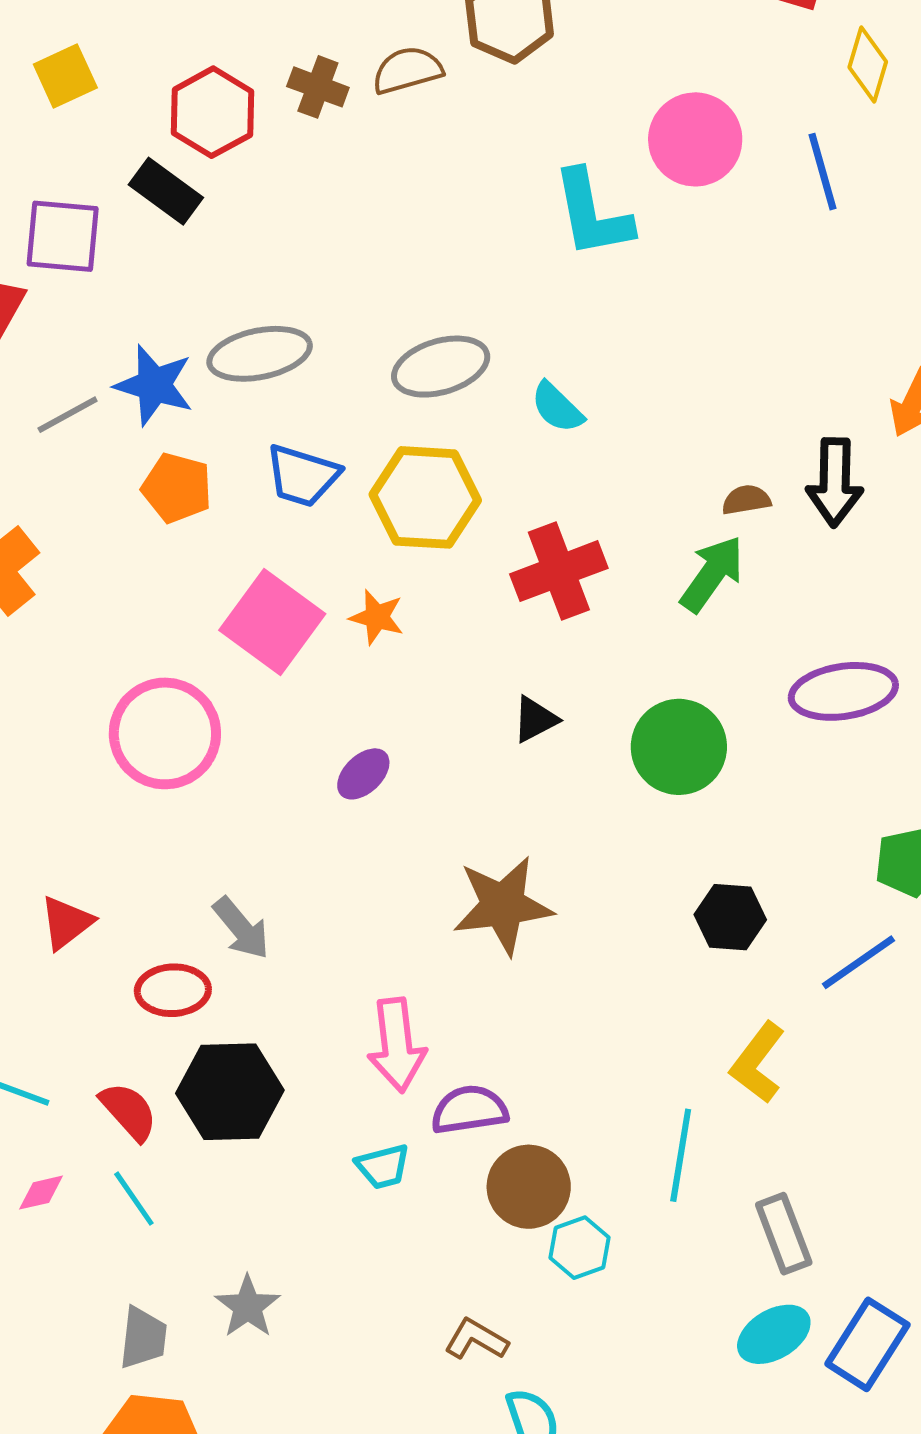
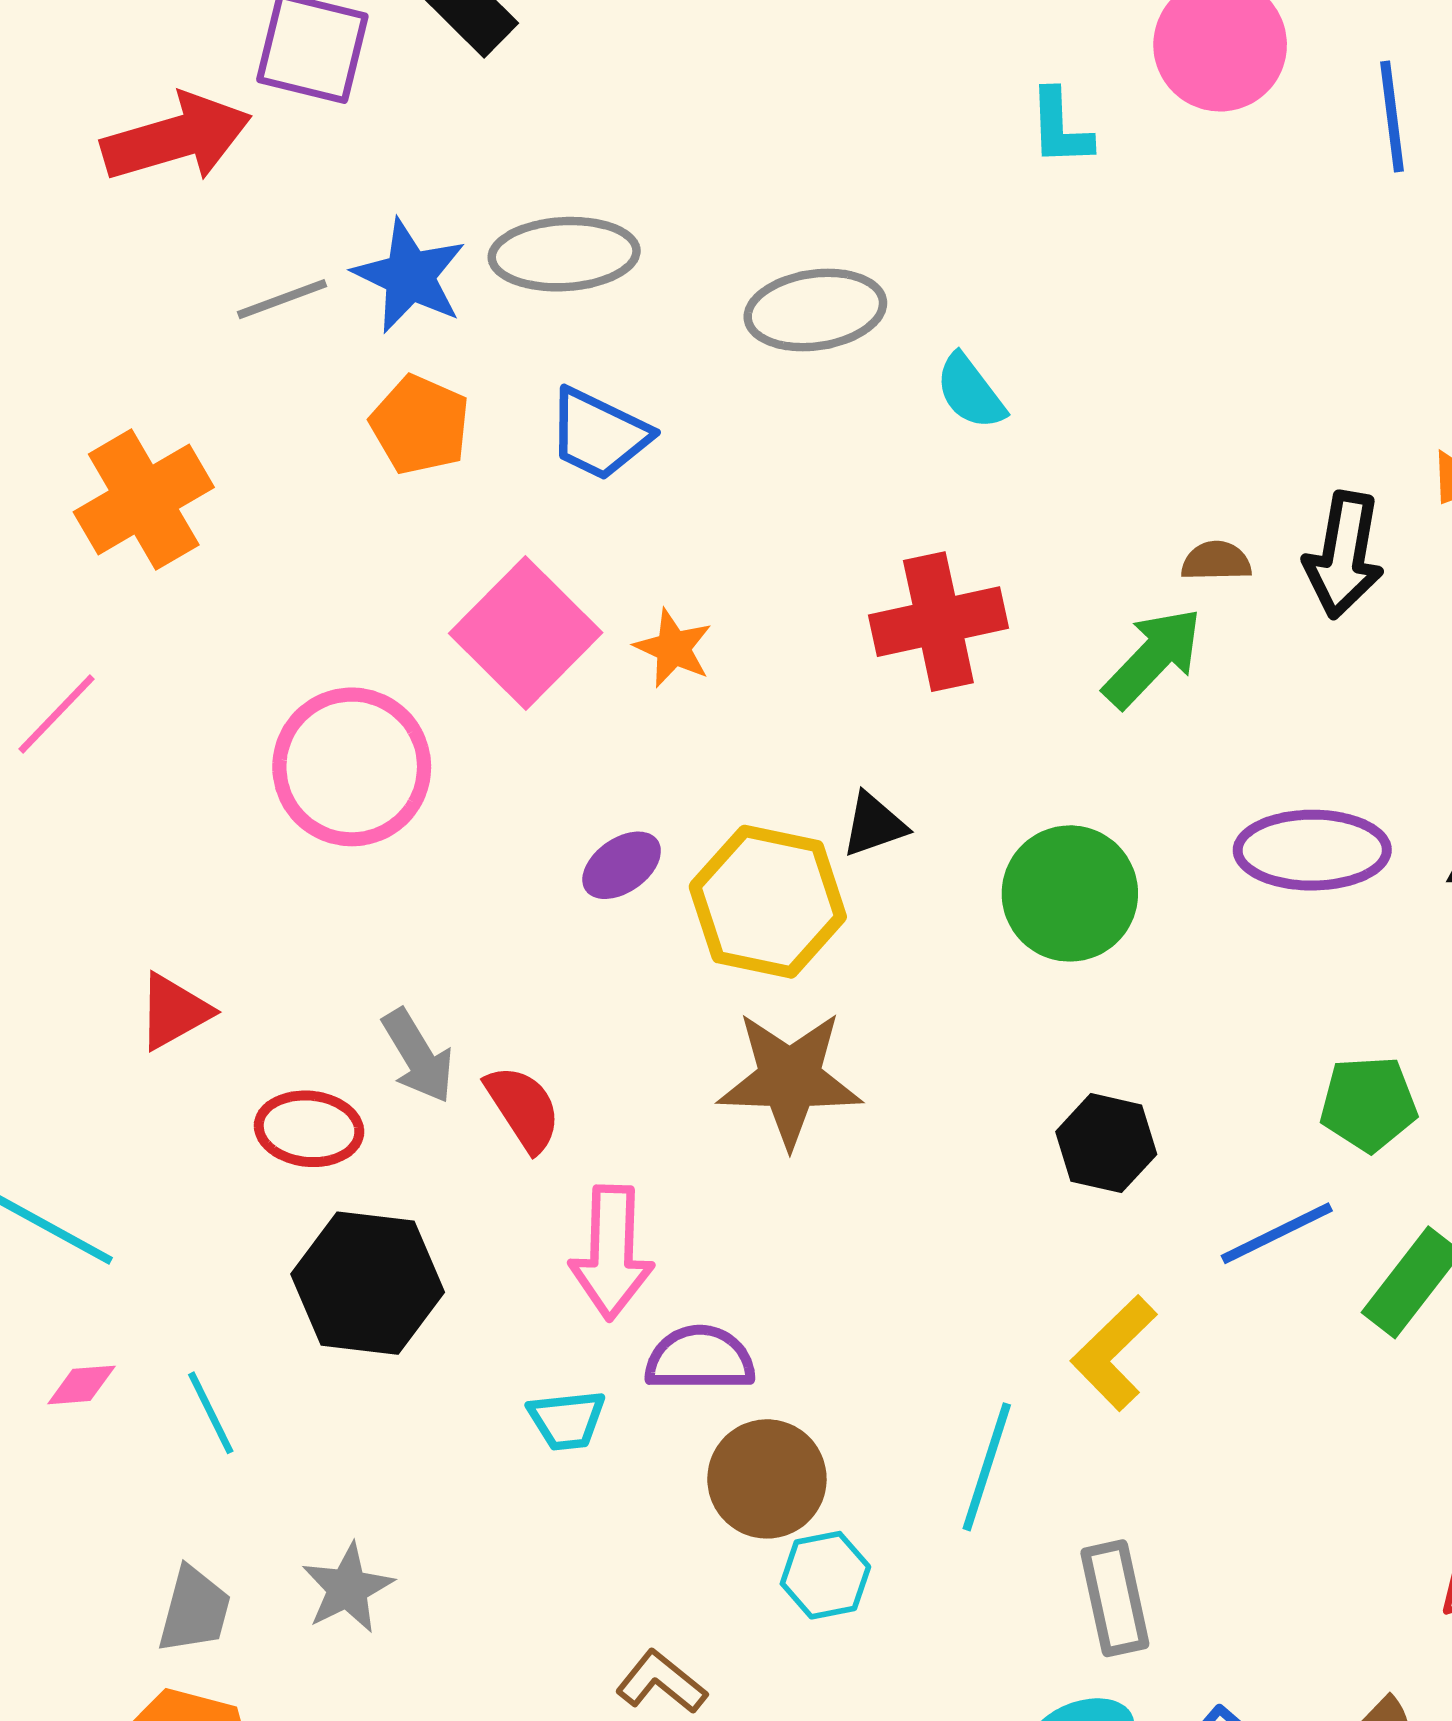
cyan L-shape: (592, 214) -> (1060, 128), size x0.6
yellow hexagon: (425, 497) -> (768, 902), moved
red semicircle: (129, 1111) -> (523, 1108), moved

